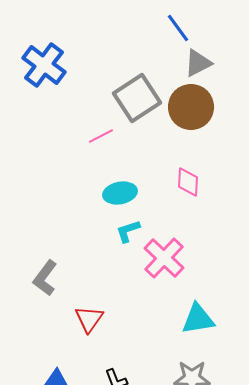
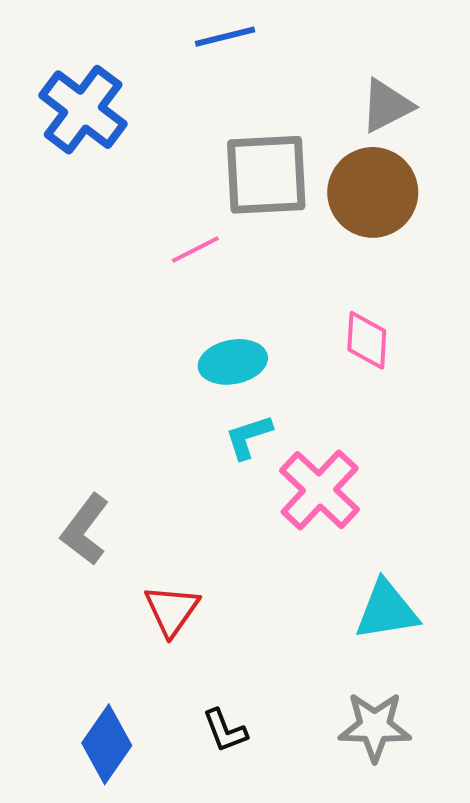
blue line: (178, 28) -> (225, 37), moved, turned -68
gray square: (137, 98) -> (266, 175), turned 30

